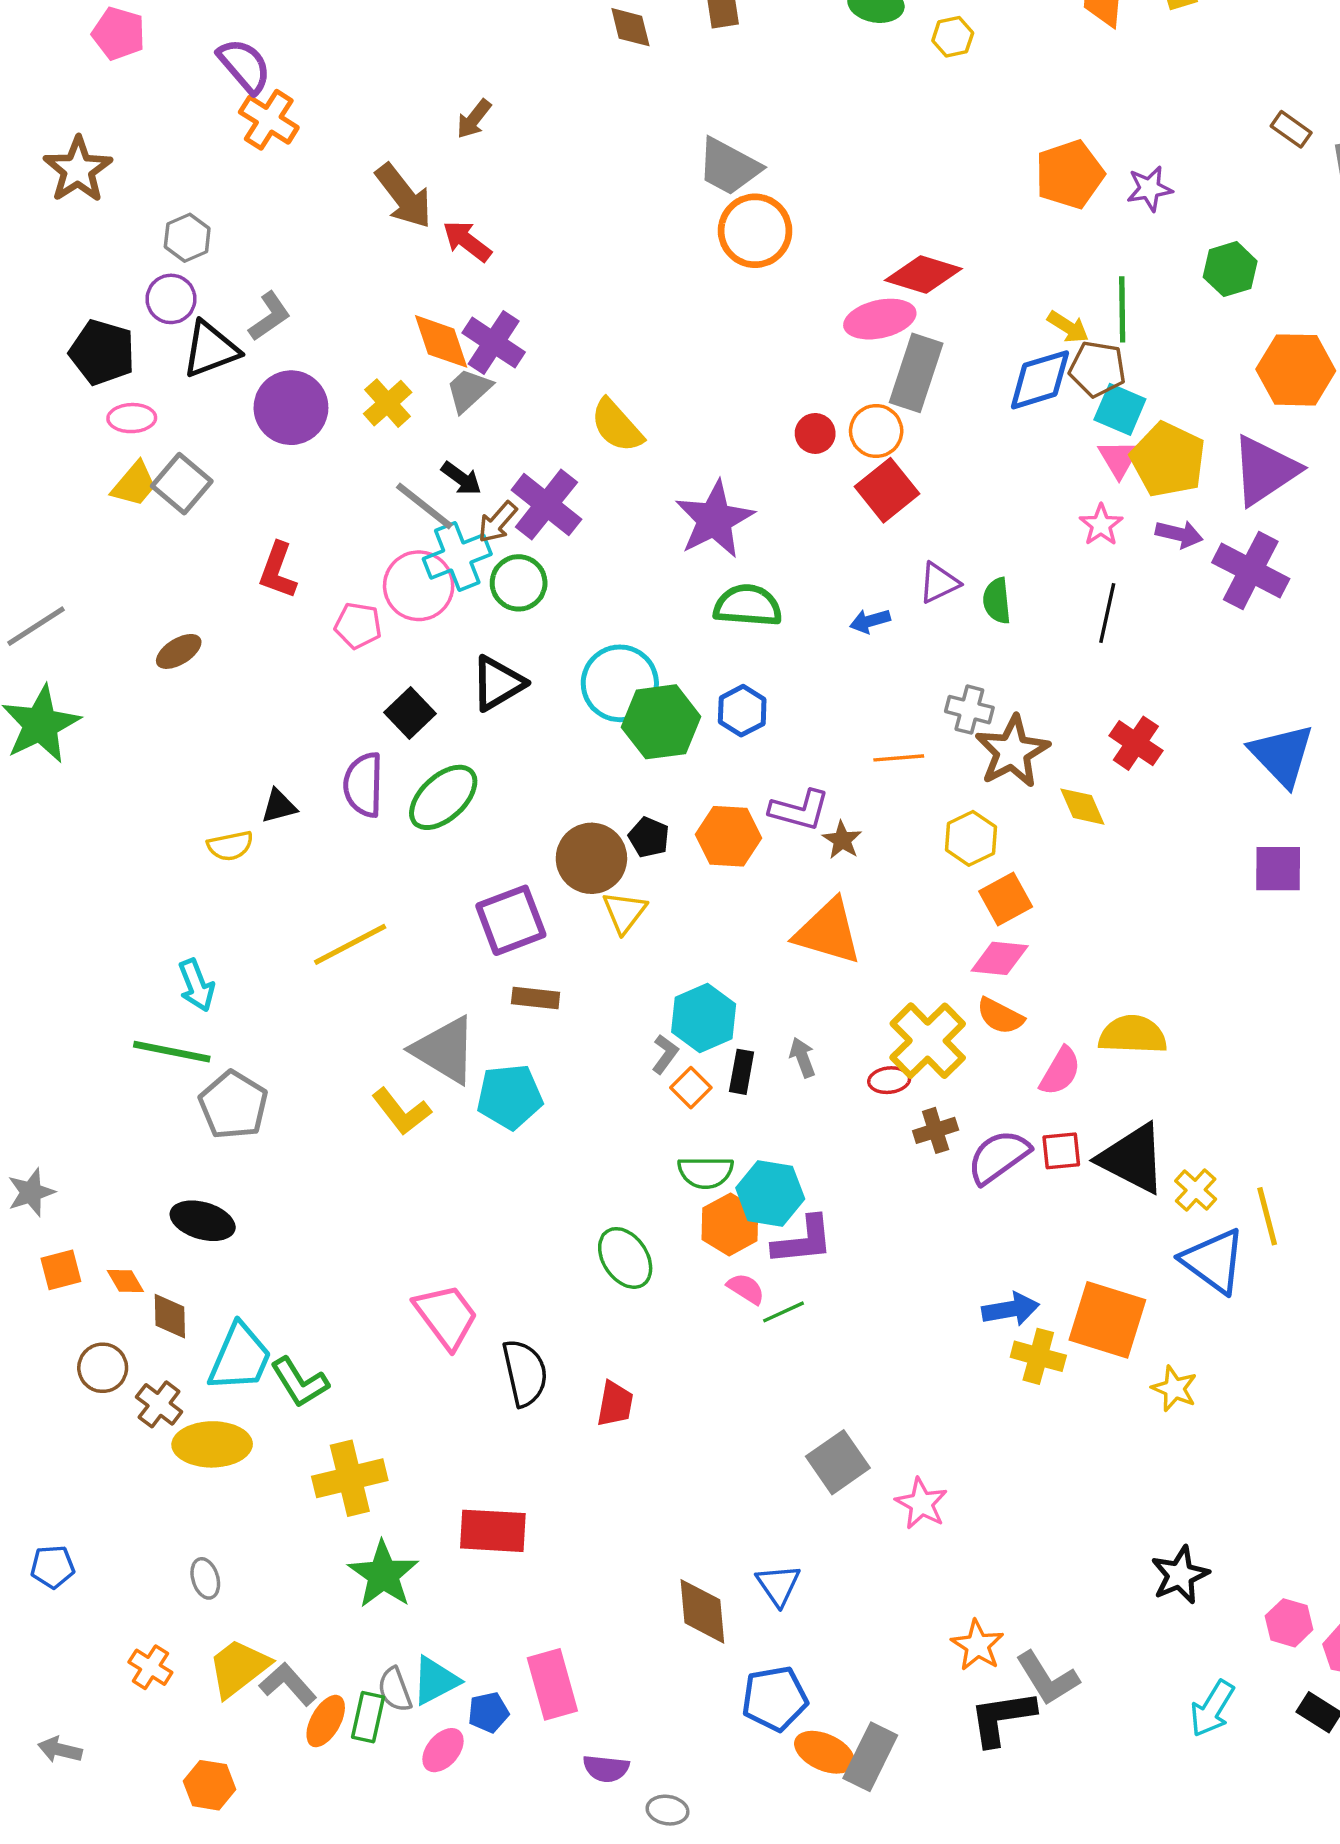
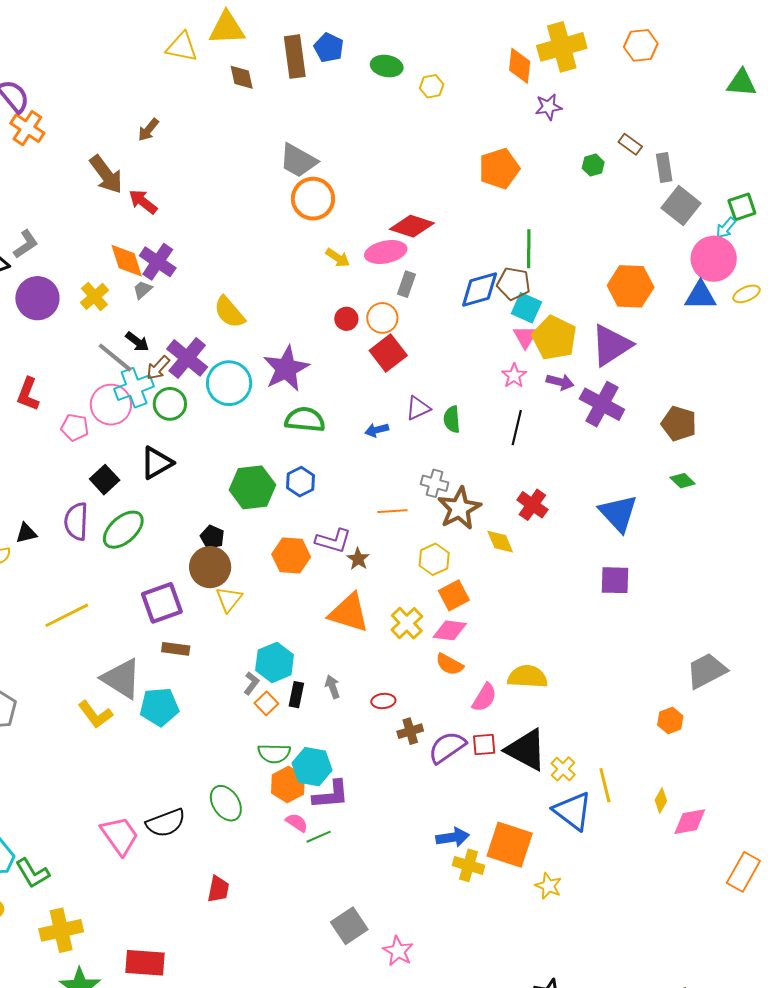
purple star: (1149, 189) -> (548, 107), moved
green hexagon: (1230, 269) -> (593, 165), moved, size x0.7
yellow arrow: (1068, 327) -> (338, 258), moved
gray rectangle: (916, 373) -> (407, 284), size x0.6
gray trapezoid: (469, 390) -> (143, 290), size x0.7
cyan circle: (620, 683) -> (229, 383), moved
black pentagon: (649, 837) -> (212, 537), moved
yellow cross: (928, 1041) -> (407, 623), moved, size x0.7
black semicircle: (525, 1373) -> (166, 823), moved, turned 81

